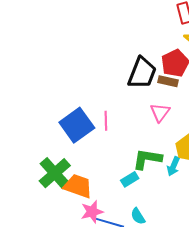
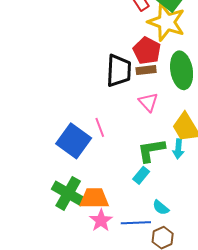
pink star: (92, 212) -> (101, 220), moved

